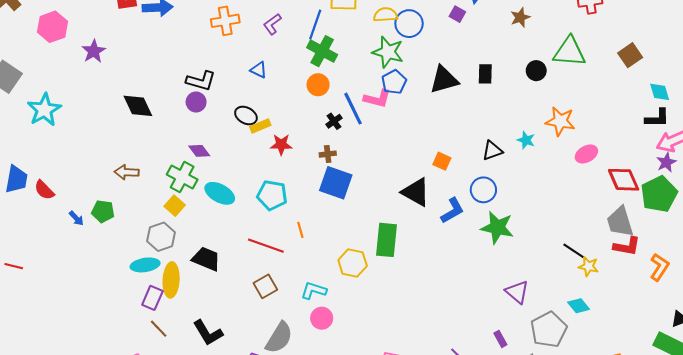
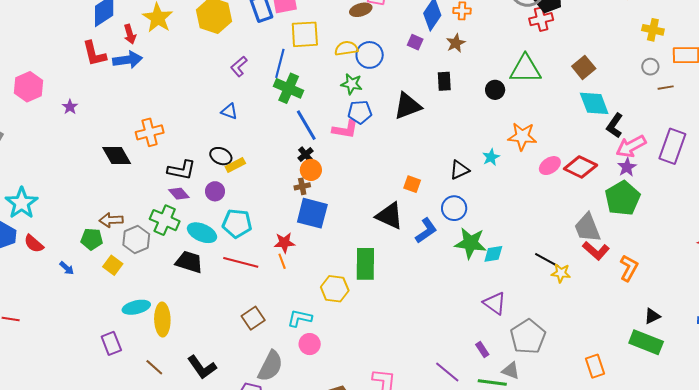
brown star: (520, 17) -> (456, 43), moved
orange cross: (225, 21) -> (150, 132), moved
purple star: (94, 51) -> (70, 107), size x0.7
green star: (388, 52) -> (352, 84), size x0.7
black rectangle: (485, 74) -> (444, 81), moved
black L-shape: (201, 81) -> (181, 170), moved
blue pentagon: (394, 82) -> (360, 112), turned 30
orange circle: (318, 85) -> (311, 170), moved
cyan diamond: (660, 92) -> (594, 103), moved, size x1.5
purple circle: (196, 102) -> (215, 191), moved
blue line: (353, 109) -> (306, 125), moved
cyan star: (44, 110) -> (22, 203), moved
black L-shape: (657, 118) -> (615, 126), turned 130
cyan star: (526, 140) -> (491, 157), turned 30
red star: (281, 145) -> (284, 243), moved
red diamond: (624, 180) -> (580, 167), moved, turned -36
cyan pentagon: (272, 195) -> (237, 223), moved
yellow square: (175, 206) -> (113, 265), moved
green pentagon: (103, 211) -> (92, 239), moved
gray hexagon: (161, 237) -> (136, 239), moved
red line: (266, 246) -> (241, 262), moved
red L-shape: (627, 246) -> (596, 251), turned 36
black trapezoid: (206, 259) -> (189, 262), moved
purple rectangle: (152, 298) -> (111, 343), moved, turned -40
cyan diamond: (579, 306) -> (493, 254), moved, turned -55

